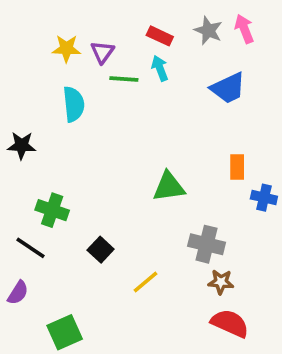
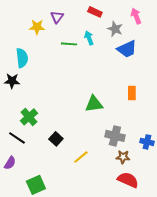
gray star: (208, 31) -> (115, 29), moved
red rectangle: (160, 36) -> (95, 12), moved
purple triangle: (102, 52) -> (57, 17), moved
cyan semicircle: (74, 104) -> (22, 58), moved
blue cross: (264, 198) -> (147, 142), moved
green cross: (52, 210) -> (29, 117), turned 30

